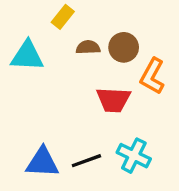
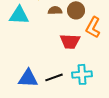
cyan cross: (134, 156) -> (82, 74), turned -30

